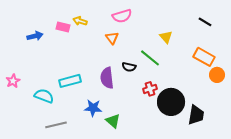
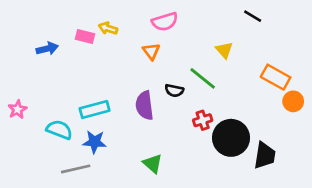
black line: (205, 22) -> (253, 16), moved
blue star: (93, 108) -> (95, 142), moved

